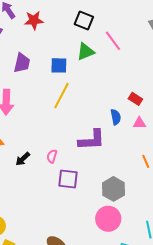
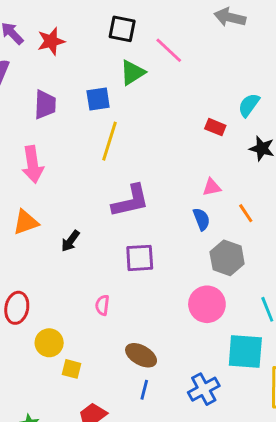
blue semicircle: (116, 117) -> (201, 219), moved
pink triangle: (139, 123) -> (212, 187), moved
purple L-shape: (92, 140) -> (131, 201), moved
pink semicircle: (52, 156) -> (102, 305), moved
gray hexagon: (114, 189) -> (227, 258), moved

